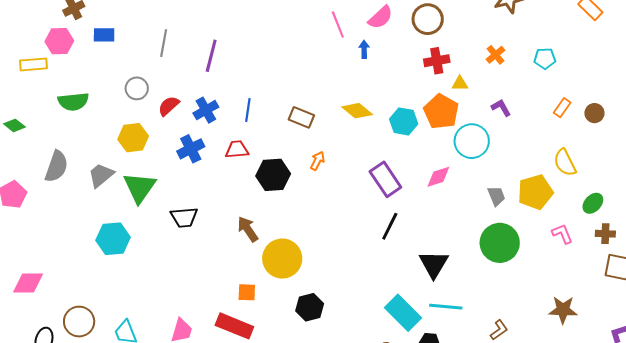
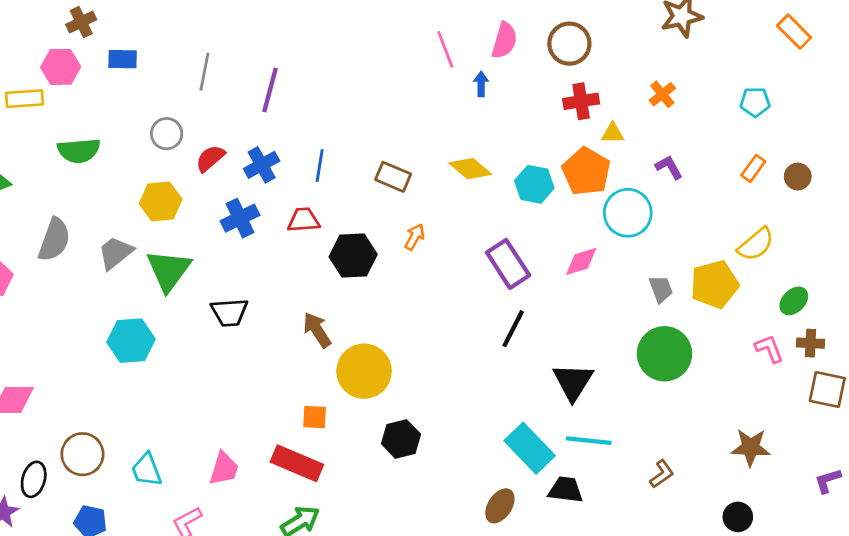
pink semicircle: (381, 17) -> (504, 40), turned -32
cyan pentagon: (545, 58) -> (755, 102), moved
yellow semicircle: (565, 163) -> (756, 244), turned -104
pink L-shape: (562, 234) -> (769, 349), moved

